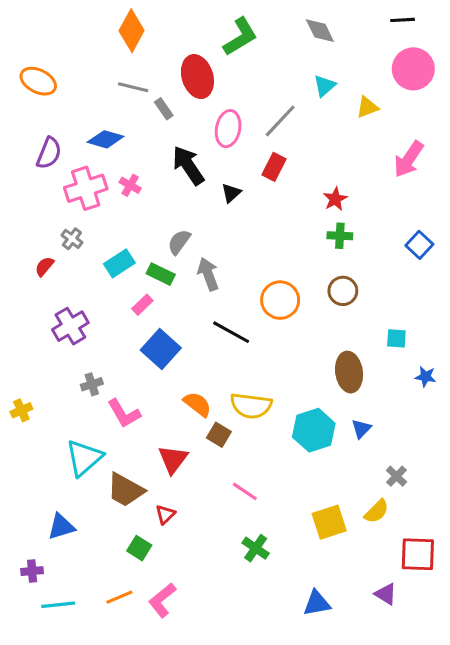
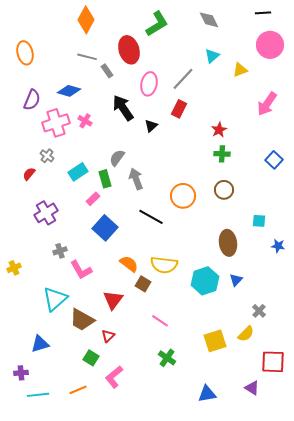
orange ellipse: (38, 81) -> (25, 53), turned 50
green rectangle: (161, 274) -> (105, 179), turned 48
pink L-shape: (162, 600) -> (114, 377), moved

